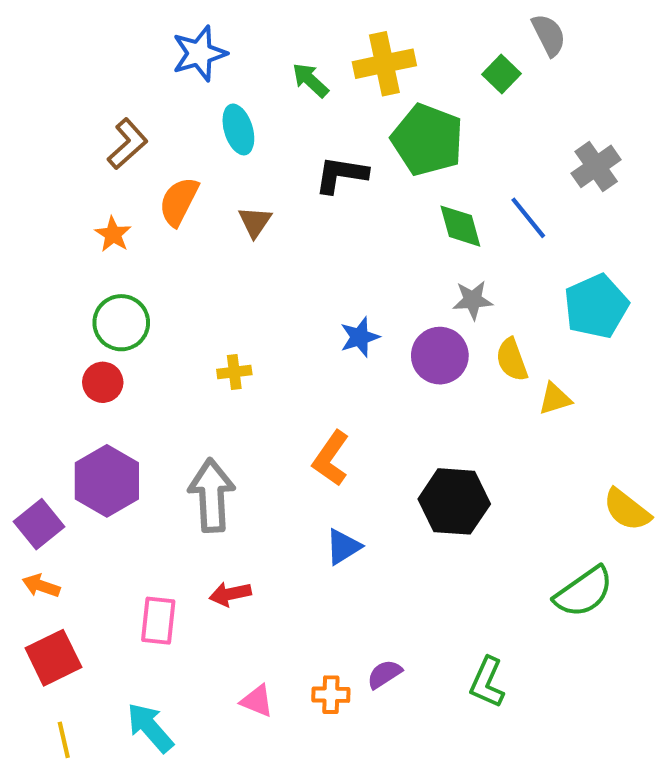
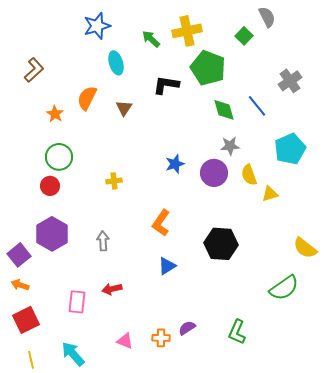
brown L-shape: (127, 144) -> (34, 70), moved
gray arrow: (212, 495) -> (103, 241), size x0.6

